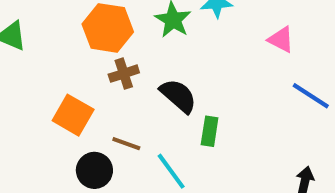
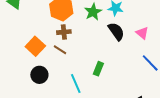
black semicircle: (178, 96) -> (116, 31), moved
brown line: (126, 144) -> (60, 50), moved

